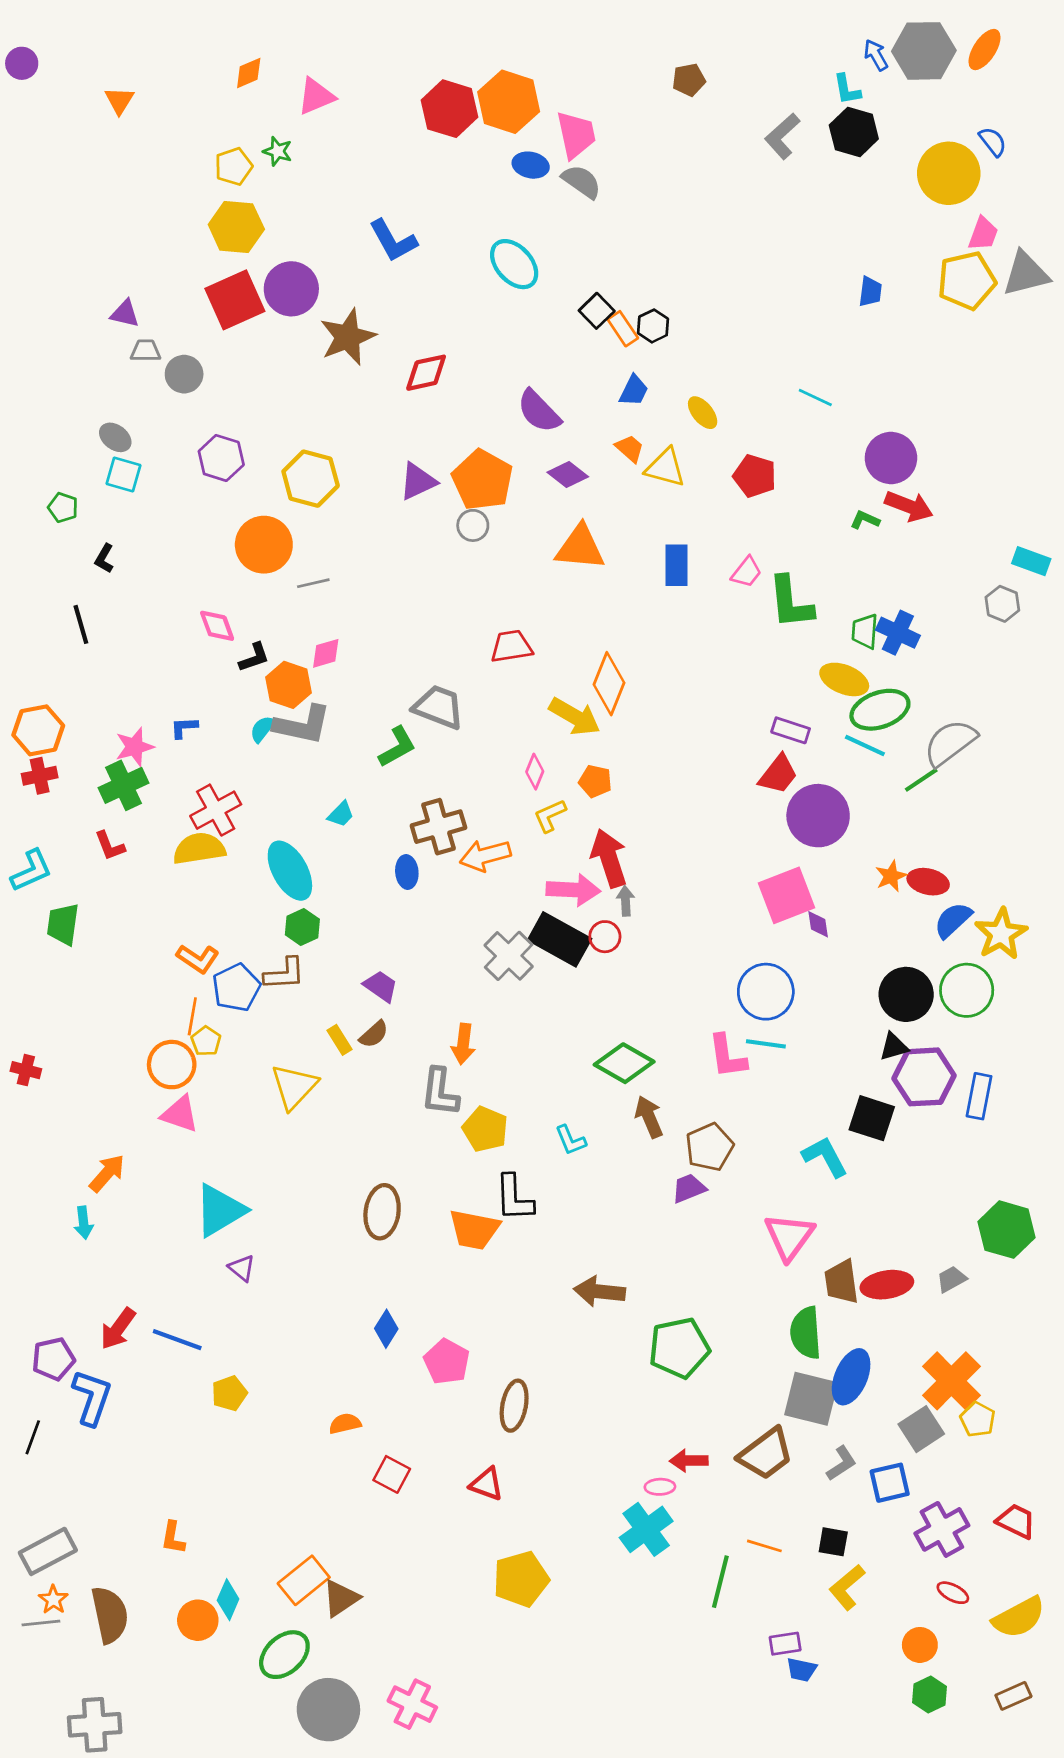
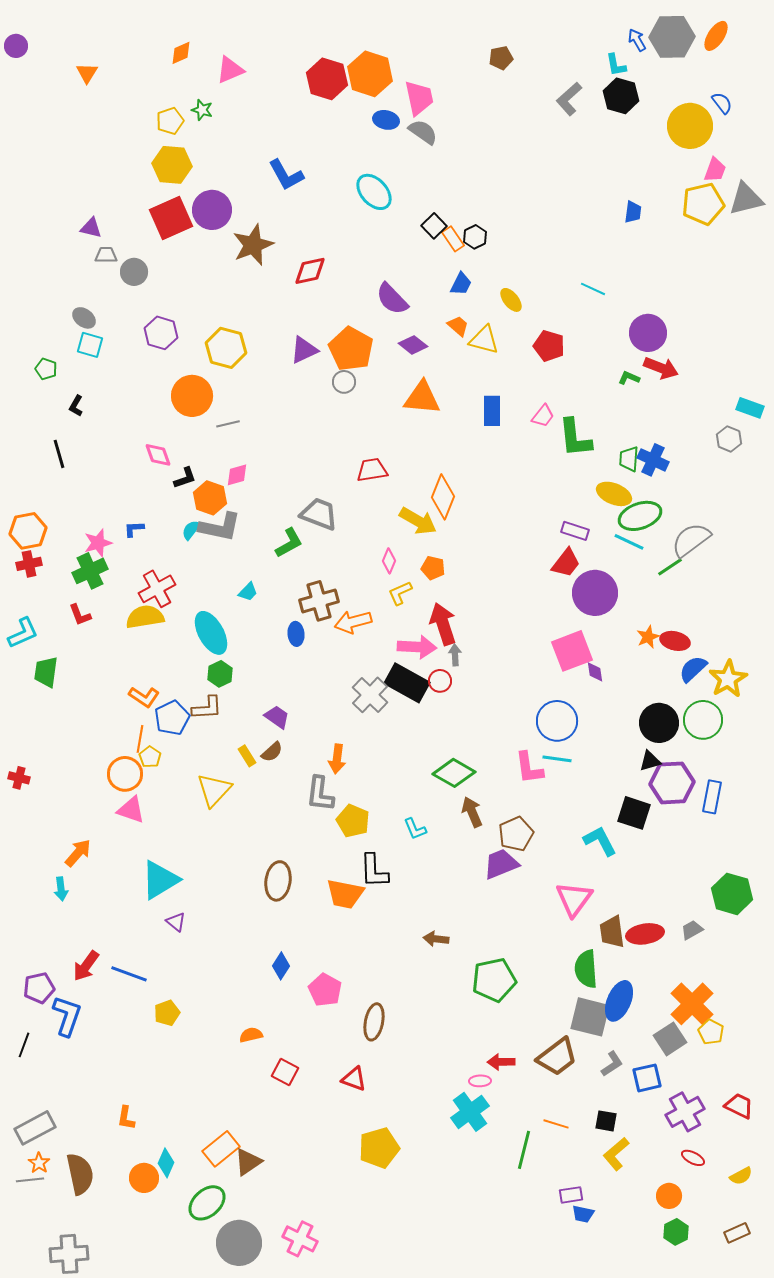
purple trapezoid: (689, 1188) -> (501, 864), size x1.4
brown arrow: (599, 1291) -> (436, 939), size x0.7
yellow semicircle: (1019, 1617) -> (741, 1176), size x0.6

